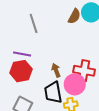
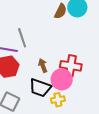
gray line: (34, 23) -> (22, 38), moved
black trapezoid: (53, 92) -> (40, 88), turned -60

